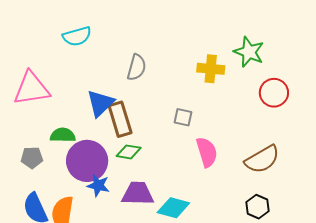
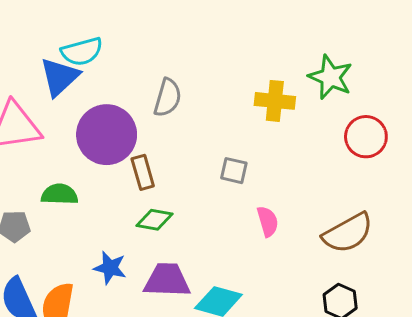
blue triangle: (100, 103) -> (60, 77), moved
brown rectangle: (120, 119) -> (143, 172), size x0.7
pink semicircle: (207, 152) -> (268, 221), size x0.7
purple circle: (87, 161) -> (107, 135), moved

